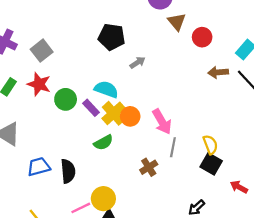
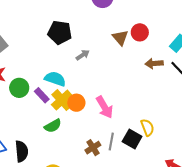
brown triangle: (177, 22) -> (120, 38), moved
gray line: (173, 147) -> (111, 142), moved
black square: (211, 164) -> (132, 139), moved

